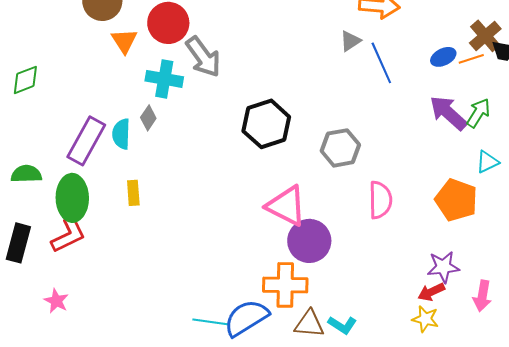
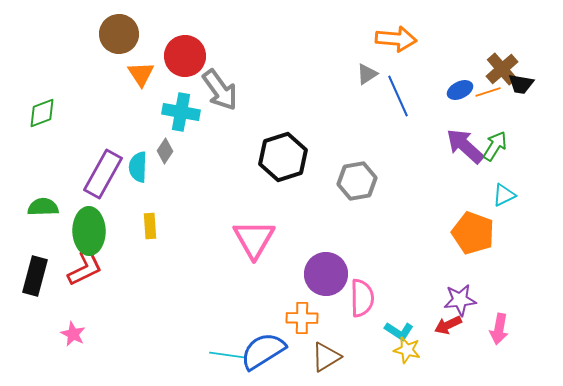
pink semicircle: (380, 200) -> (362, 298), moved
pink triangle: (286, 206) -> (254, 239), moved, turned 33
orange cross: (285, 285) -> (302, 318), size x0.7
yellow star: (425, 319) -> (407, 350), moved
brown triangle: (309, 324) -> (326, 357), turned -36
cyan L-shape: (342, 325) -> (399, 331), moved

